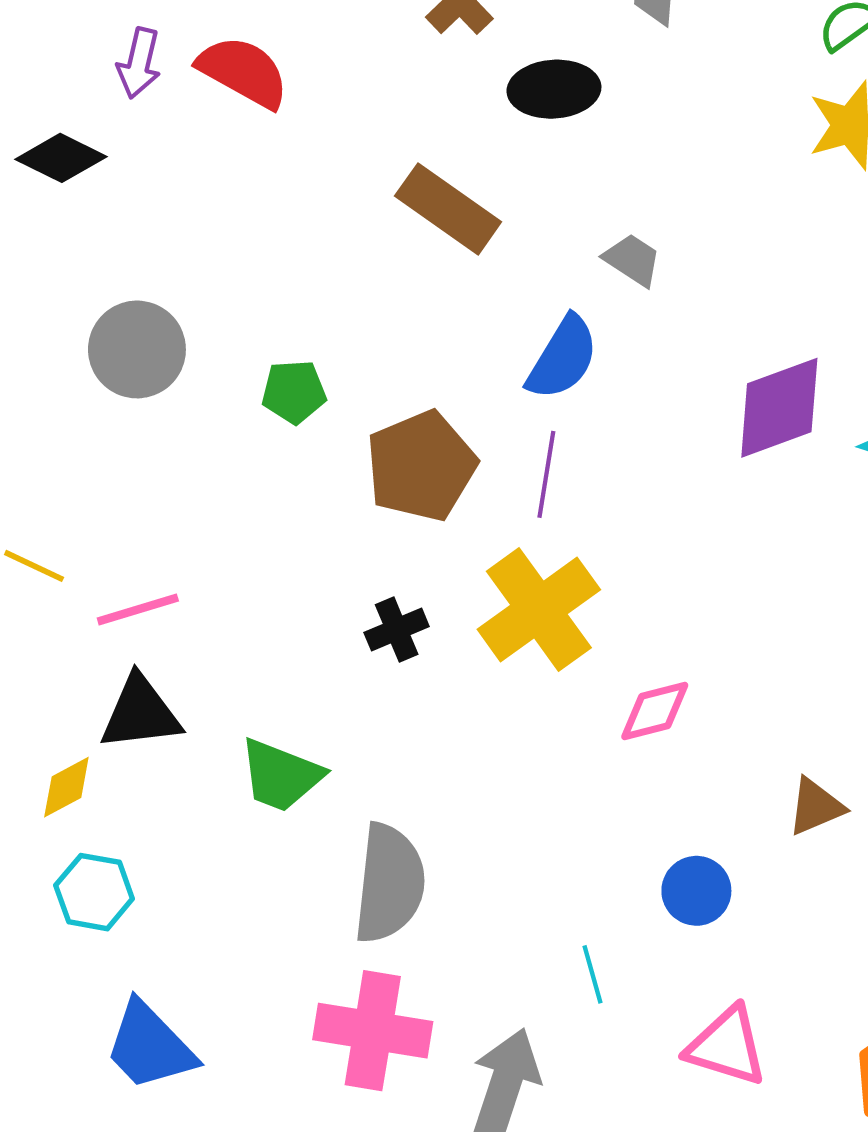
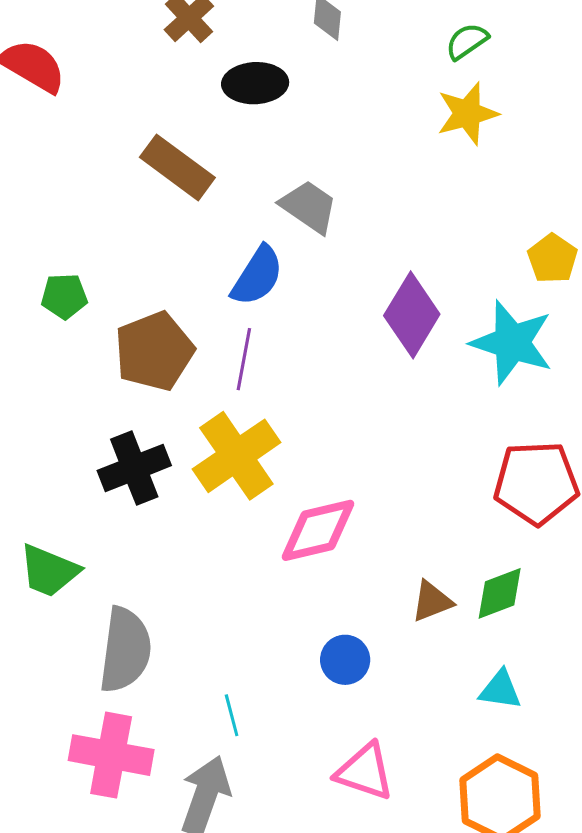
gray trapezoid: (632, 260) -> (309, 207), size x1.4
purple diamond: (779, 408) -> (412, 315), turned -40
black cross: (397, 630) -> (134, 468), size x1.6
pink diamond: (655, 711) -> (318, 530), size x1.5
cyan line: (593, 974) -> (232, 715), moved

